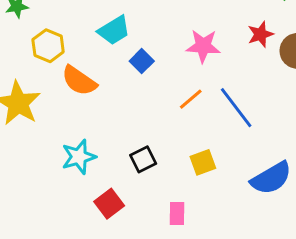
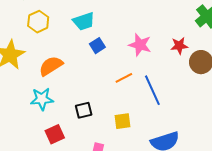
orange semicircle: (79, 81) -> (51, 66), moved, turned 100

